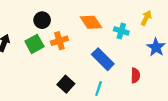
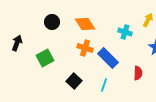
orange diamond: (91, 22) -> (85, 24), moved
orange cross: (59, 41) -> (85, 48), moved, turned 35
green square: (34, 44) -> (45, 58), moved

